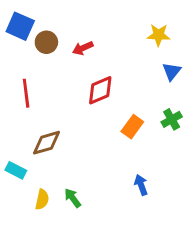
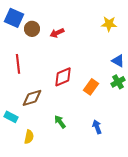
blue triangle: (172, 71) -> (118, 61), moved, turned -40
red diamond: (100, 90) -> (63, 77), moved
green arrow: (73, 198) -> (60, 122), moved

